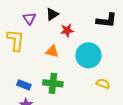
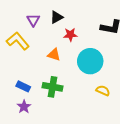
yellow L-shape: (16, 40) -> (18, 41), turned -50

